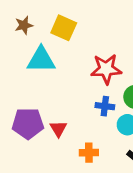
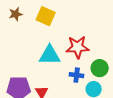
cyan triangle: (41, 60) -> (50, 55), moved

